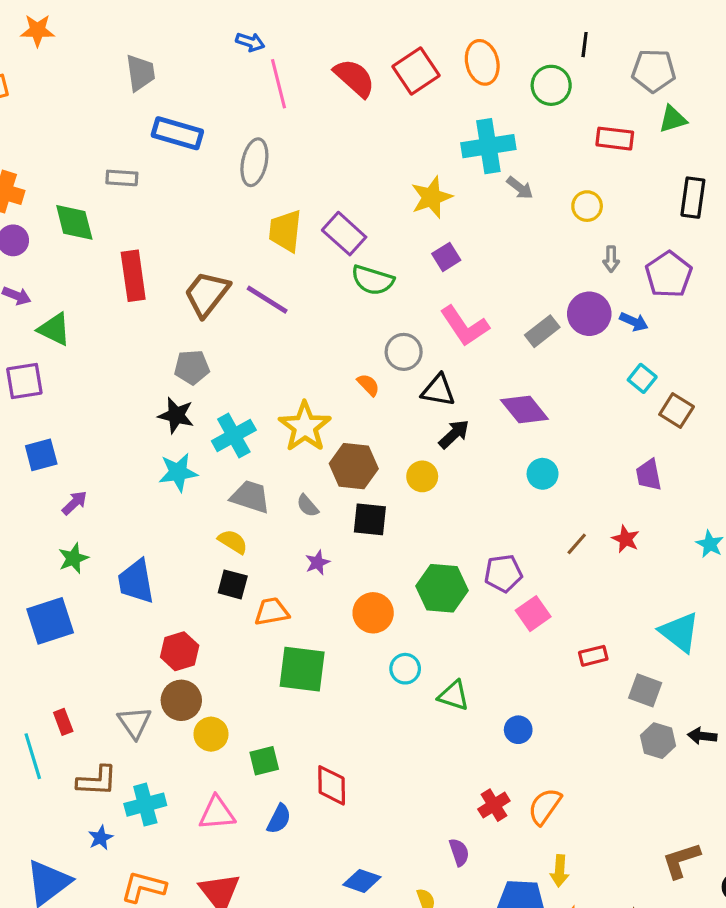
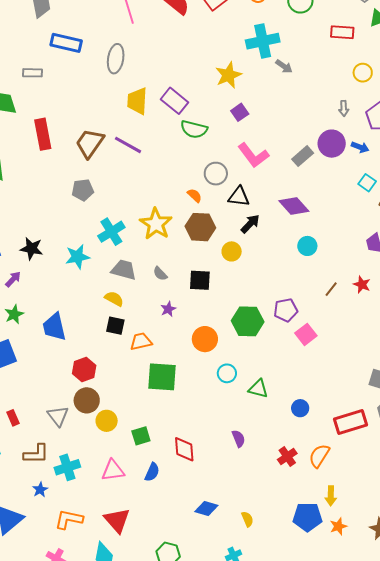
yellow circle: (587, 206) -> (363, 73), moved
black star: (176, 415) -> (32, 249), moved
brown hexagon: (354, 466) -> (200, 227), moved
red rectangle: (593, 656) -> (351, 422), moved, size x1.8
purple semicircle: (459, 852) -> (239, 439), moved

